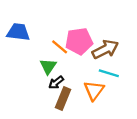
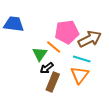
orange line: (60, 47) -> (54, 47), moved
cyan line: (109, 73) -> (82, 59), moved

